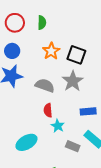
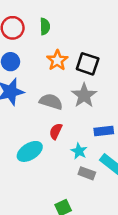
red semicircle: (48, 110) -> (56, 131), turned 32
cyan star: (58, 126) -> (79, 151), moved
cyan ellipse: (26, 142) -> (30, 151), moved

